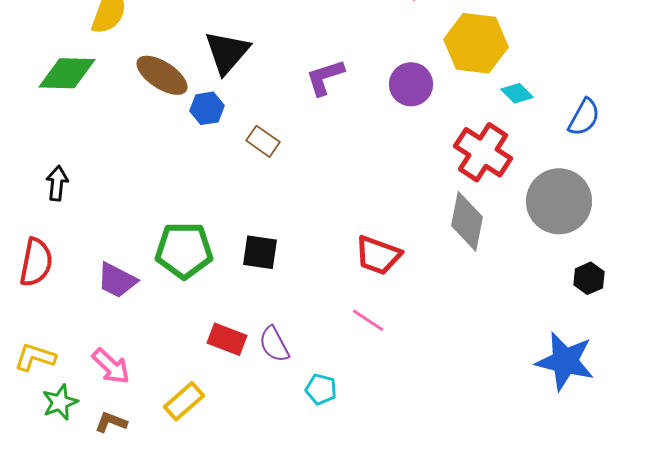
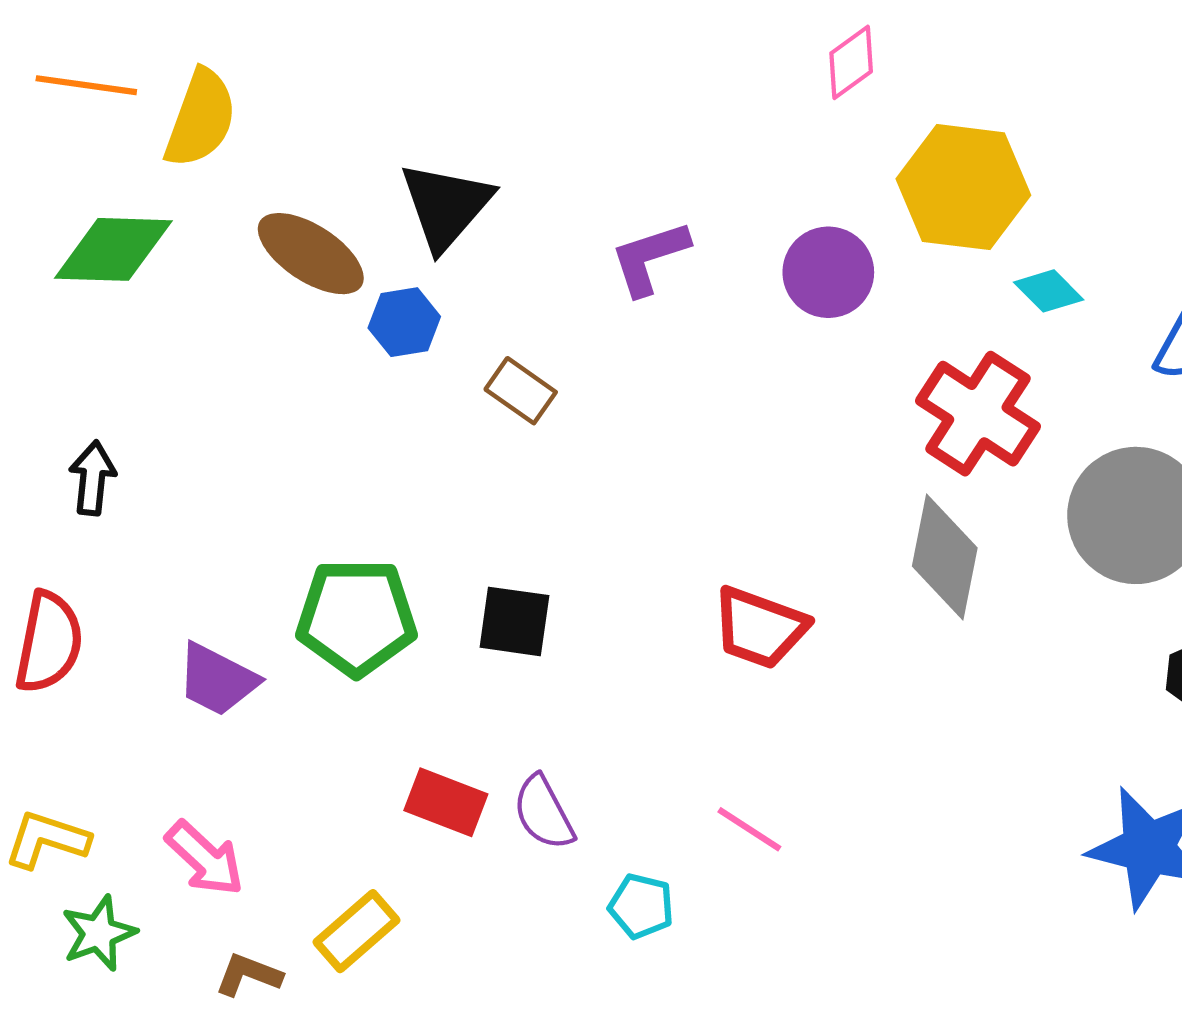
pink line: (368, 320) -> (749, 829), moved
brown L-shape: (111, 422) -> (248, 975), moved

